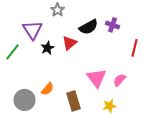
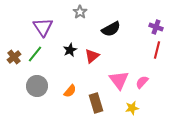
purple cross: (112, 25) -> (156, 27), moved
purple triangle: (32, 30) -> (43, 27), moved
red triangle: (70, 43) -> (92, 56), moved
gray circle: (24, 100) -> (37, 86), moved

